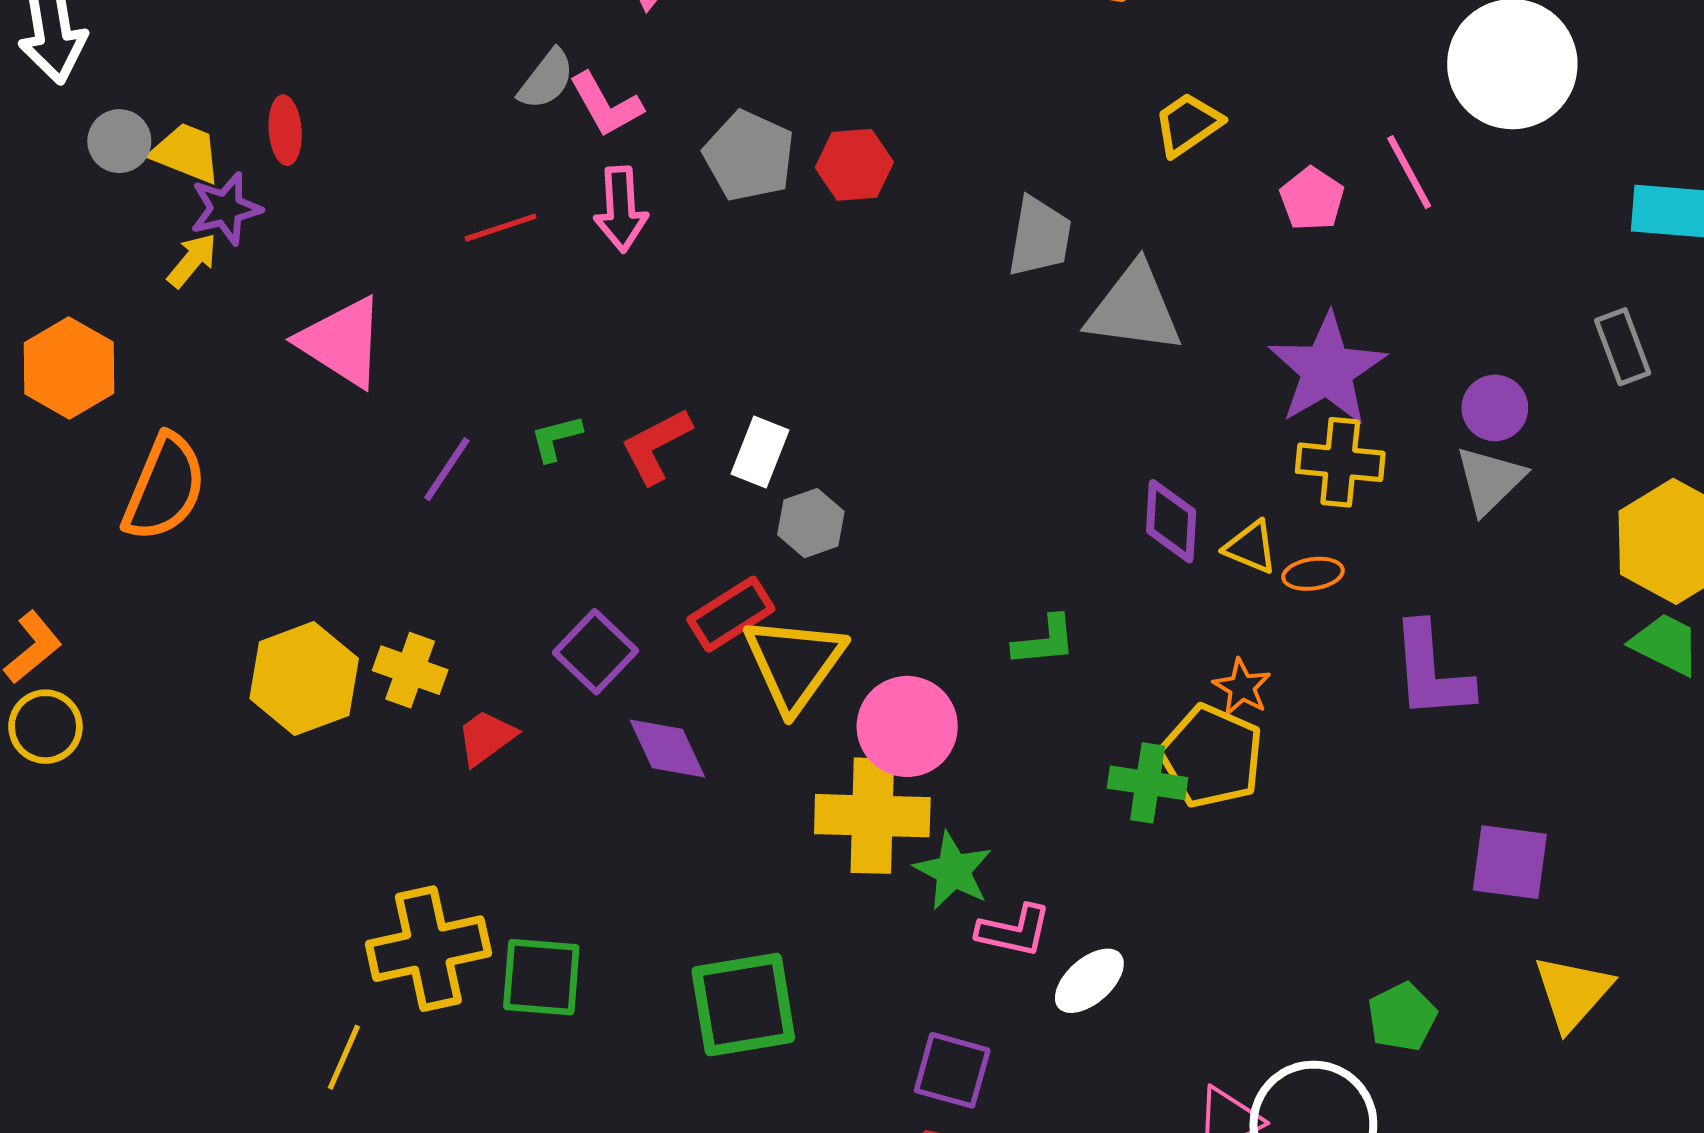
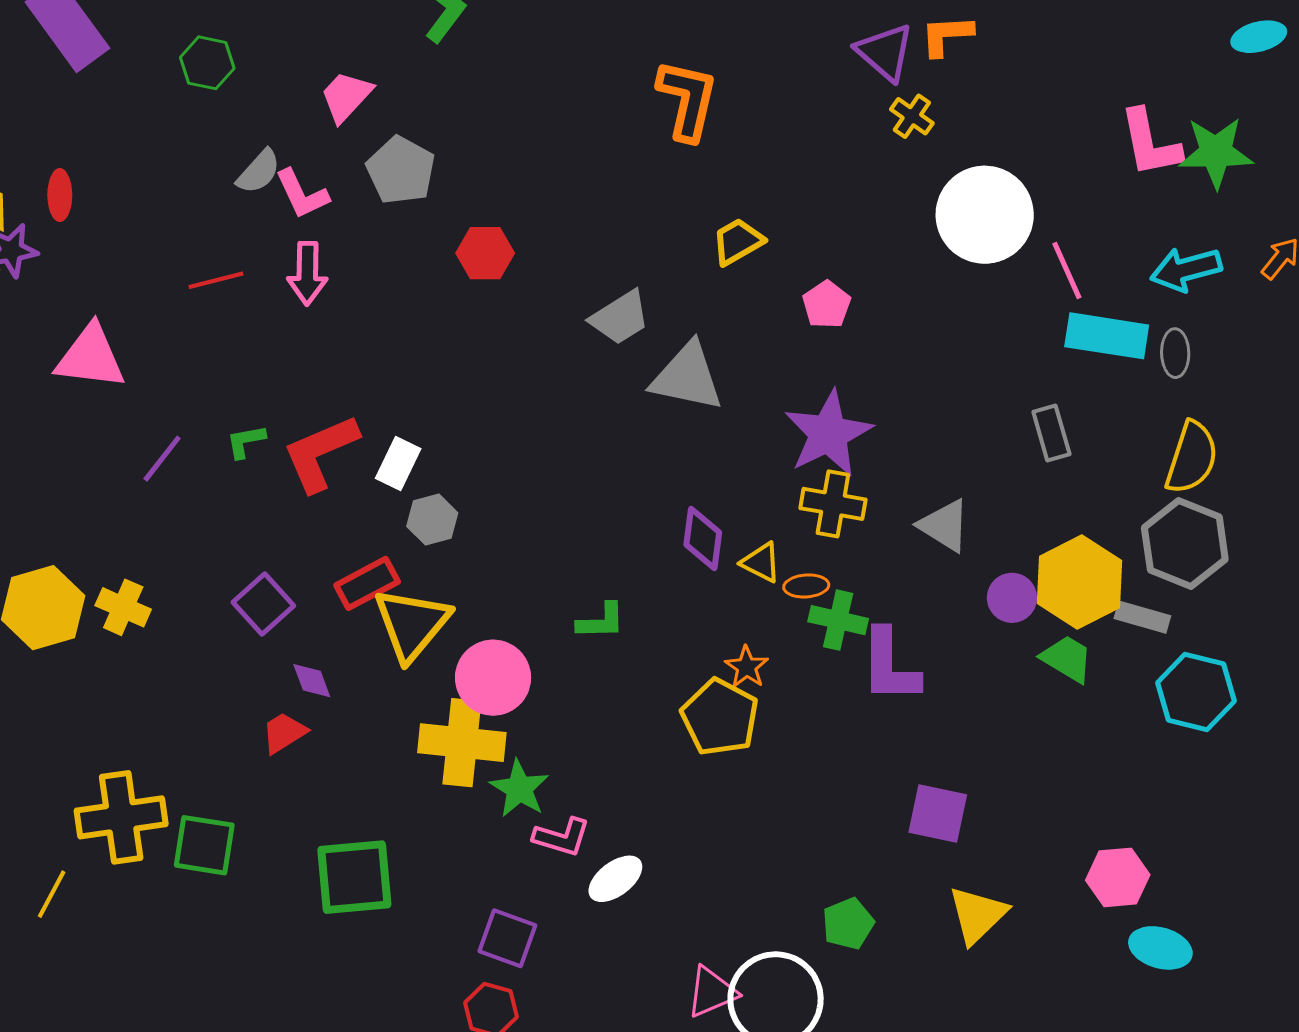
gray pentagon: (749, 156) -> (401, 170), moved
pink line: (1409, 172) -> (1067, 270), moved
gray trapezoid: (1040, 237) -> (620, 318), turned 44
pink triangle: (342, 342) -> (90, 357), turned -30
purple circle: (1495, 408) -> (1012, 598), moved
red L-shape: (656, 446) -> (320, 453), size x1.4
gray triangle: (1490, 480) -> (944, 526), turned -48
red trapezoid: (486, 737) -> (284, 733), moved
purple diamond: (667, 748) -> (312, 681), size x0.7
green cross: (1148, 783) -> (838, 620), moved

